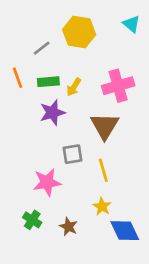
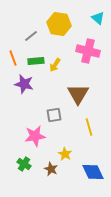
pink cross: (118, 86) -> (88, 51), moved, turned 30
purple star: (52, 113) -> (24, 84), moved, turned 30
yellow line: (103, 170) -> (89, 127), moved
yellow star: (102, 206) -> (65, 154), moved

